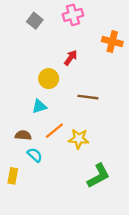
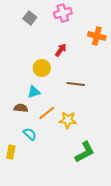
brown semicircle: (23, 135) -> (21, 108), moved

